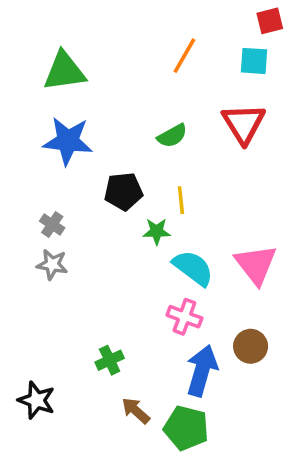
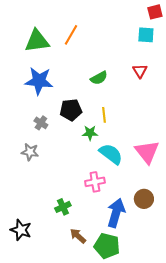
orange line: (184, 56) -> (71, 35), moved
red triangle: (244, 124) -> (140, 71), size x0.6
gray cross: (52, 224) -> (41, 123), moved
pink cross: (184, 317) -> (95, 182), moved, turned -30

